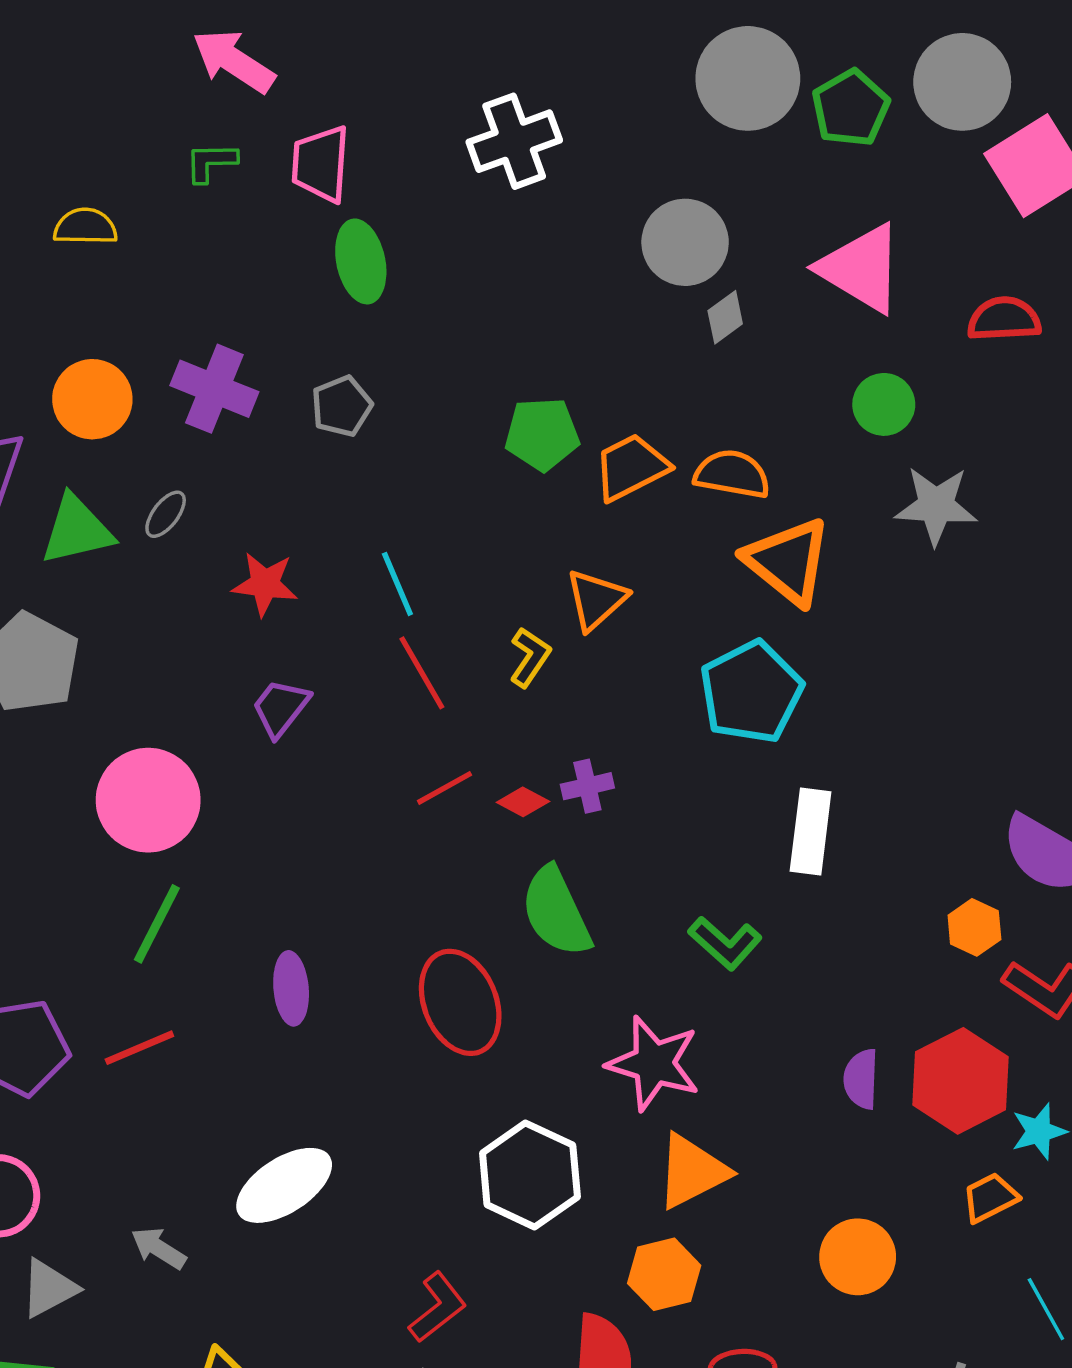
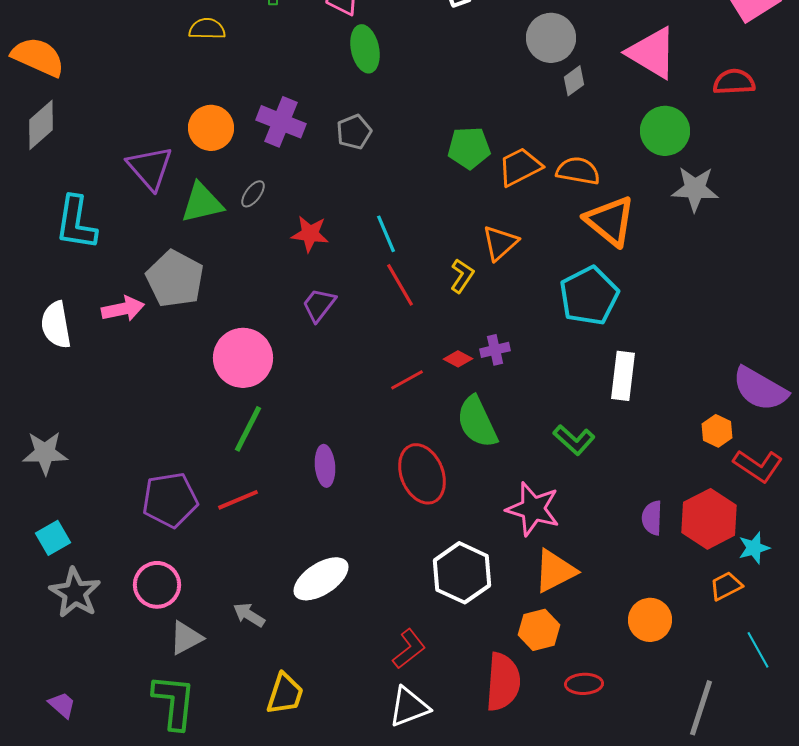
green circle: (884, 404) -> (665, 131), size x1.4
red line: (444, 788) -> (407, 380), moved

